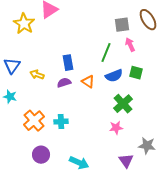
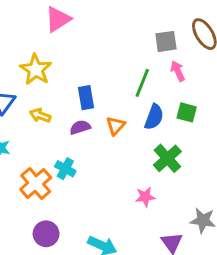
yellow star: (24, 24) -> (36, 70), moved
blue semicircle: (114, 76) -> (154, 117), turned -48
orange triangle: (88, 82) -> (116, 126), turned 40
cyan cross: (61, 122) -> (65, 169), moved, turned 32
pink star: (116, 128) -> (145, 197), moved

